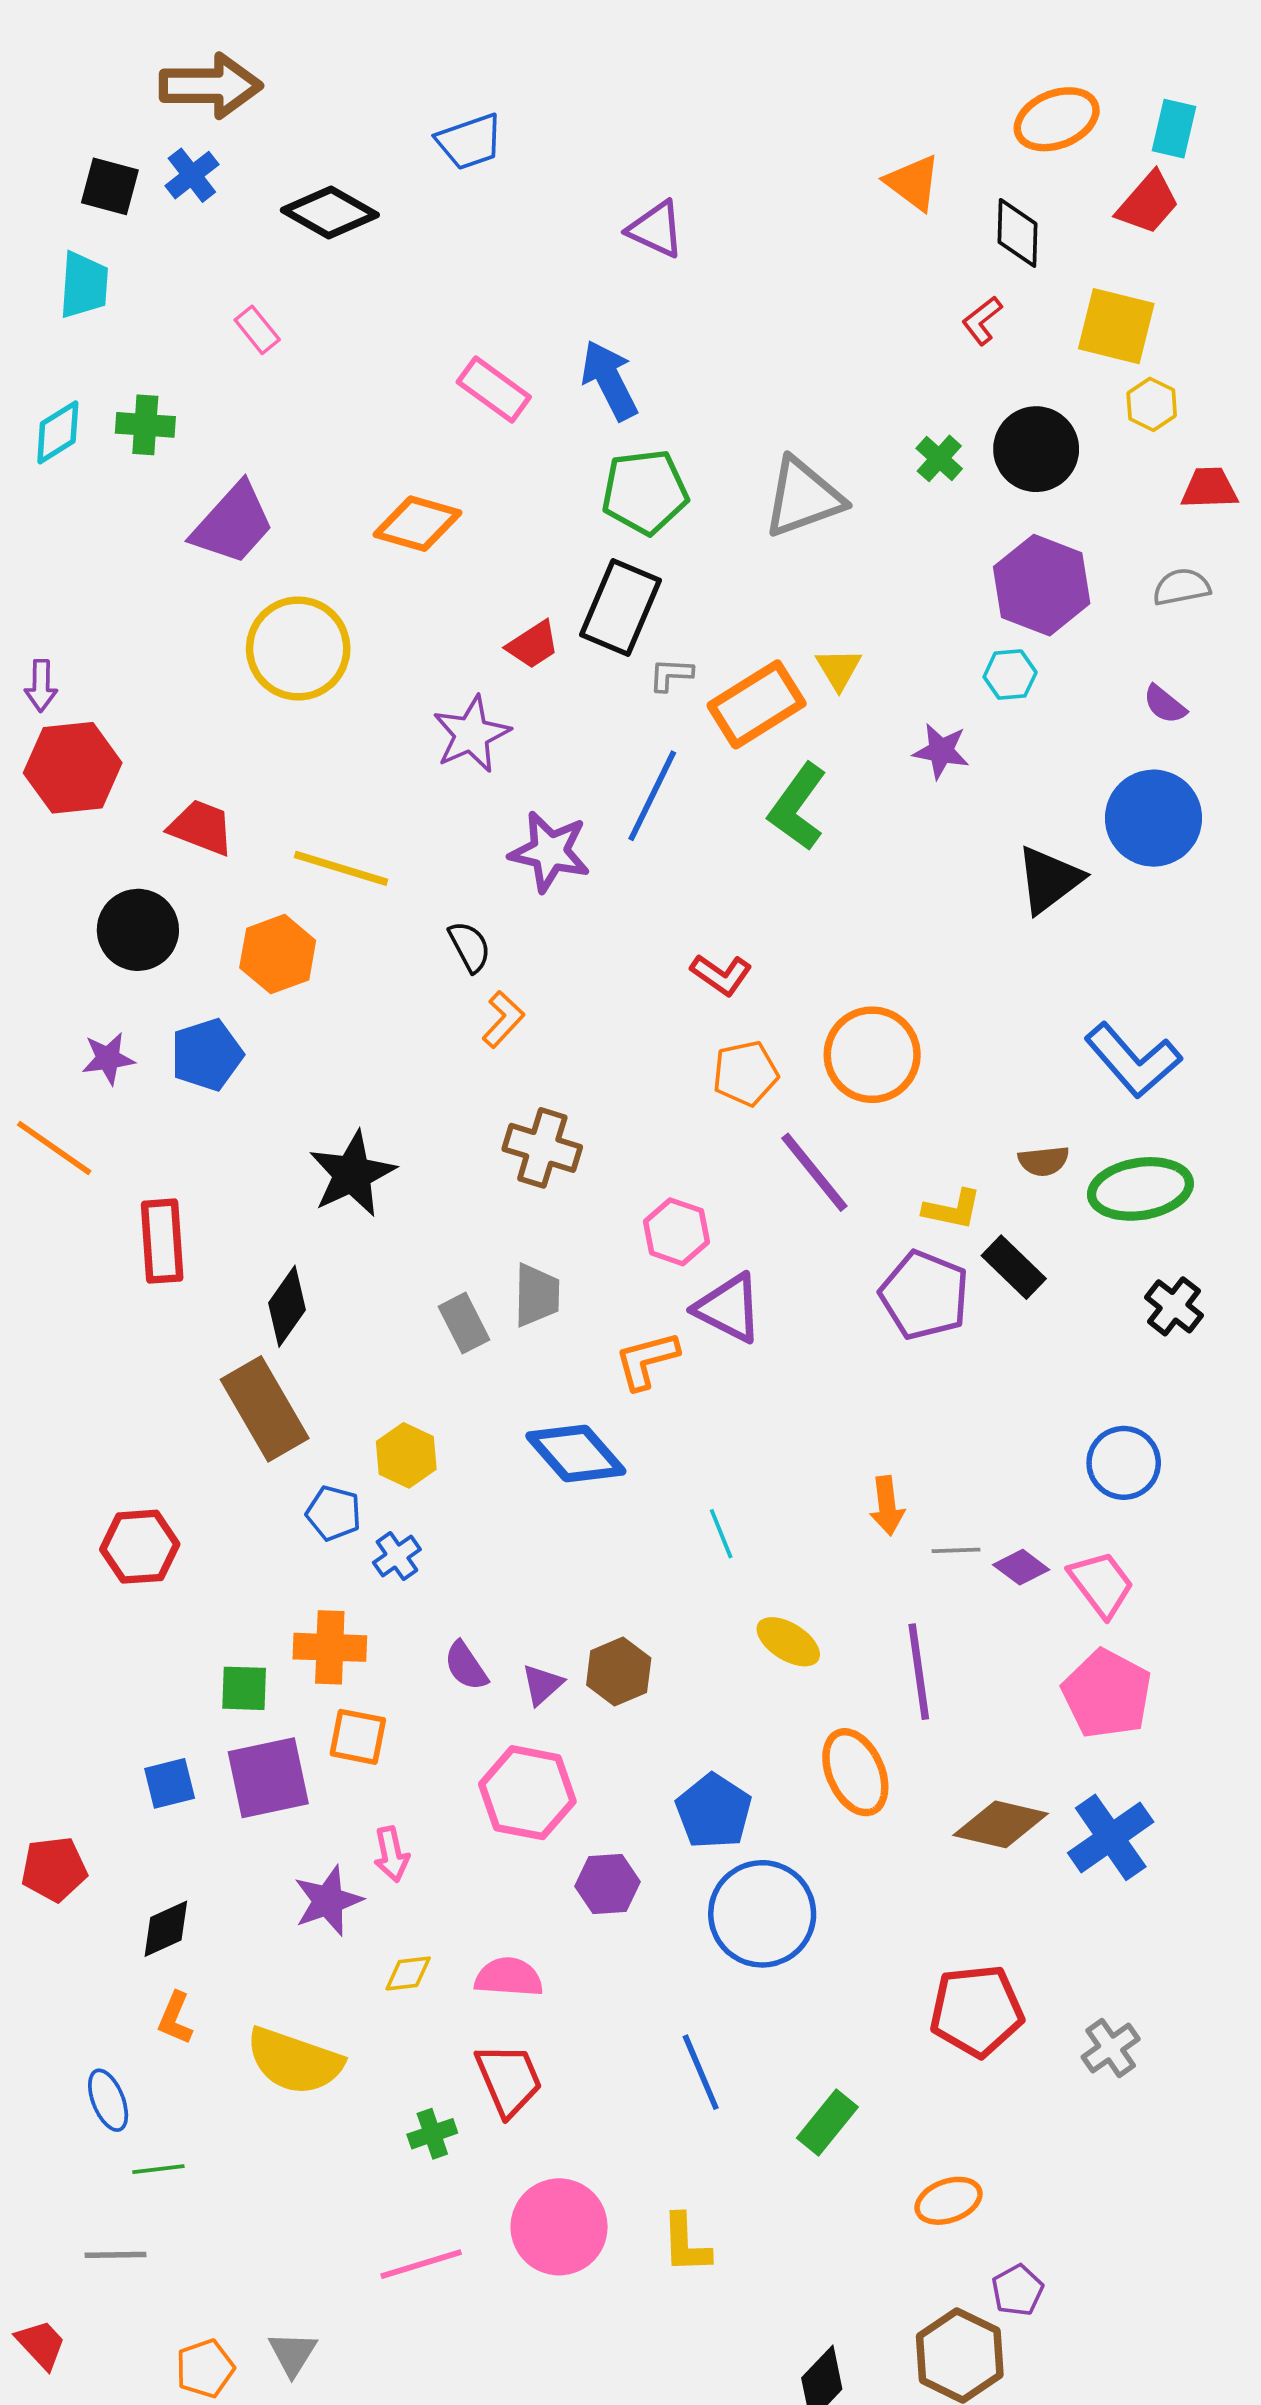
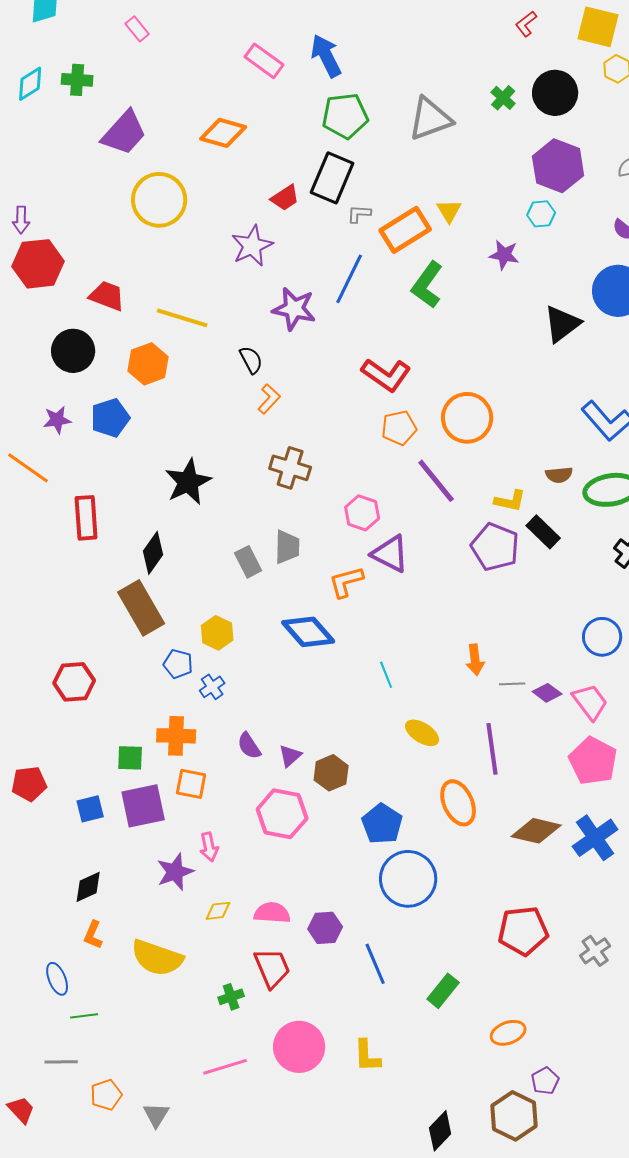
red L-shape: (721, 975) -> (386, 375), size x1.5
brown hexagon: (619, 1672) -> (331, 773), moved
red pentagon: (54, 1869) -> (29, 784), moved
purple hexagon: (608, 1884) -> (325, 928), moved
orange pentagon: (205, 2369) -> (106, 1095), moved

